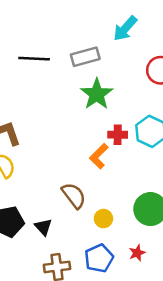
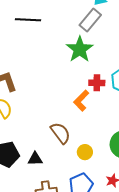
gray rectangle: (85, 57) -> (90, 20), moved, turned -35
black triangle: (43, 227) -> (35, 159), turned -49

